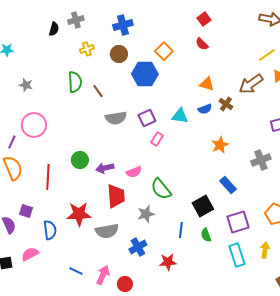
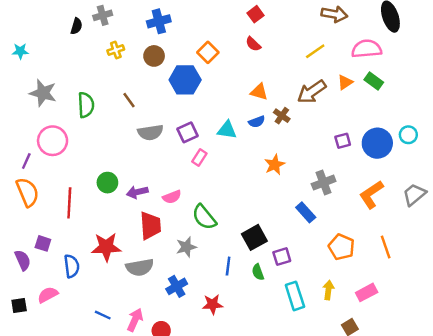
yellow line: (267, 55) -> (315, 51), moved
green semicircle: (75, 82) -> (86, 105), moved
gray star: (26, 85) -> (43, 93), size x1.6
blue rectangle: (228, 185) -> (306, 212), moved
purple square: (238, 222) -> (282, 257), moved, size x0.7

